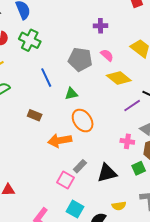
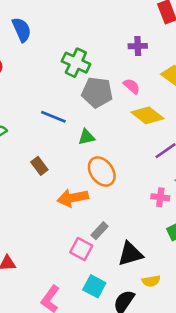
purple cross: (100, 26) -> (138, 46), moved
green cross: (30, 40) -> (76, 63), moved
blue line: (46, 78) -> (53, 117), turned -42
brown rectangle: (35, 115) -> (39, 166), turned 32
black triangle: (107, 173) -> (130, 254), moved

